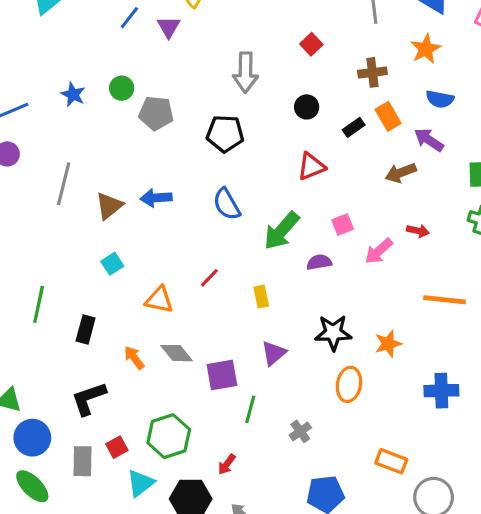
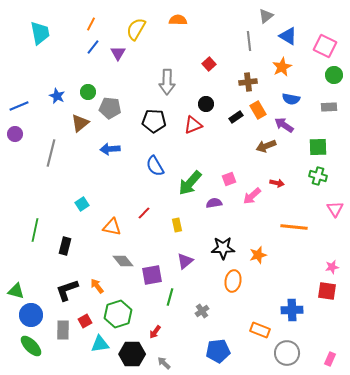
red triangle: (311, 167) -> (193, 125), moved
blue arrow: (156, 198) -> (110, 149), moved
brown triangle: (109, 206) -> (80, 123), moved
orange arrow: (134, 358) -> (97, 286), moved
blue cross: (441, 391) -> (292, 310), moved
cyan triangle: (140, 483) -> (100, 344), turned 30

